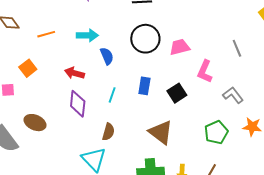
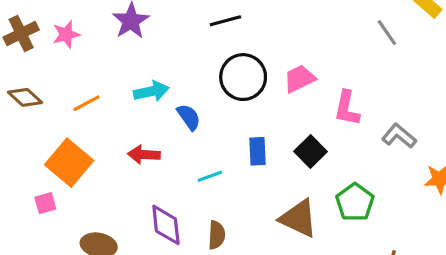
gray line: (237, 48) -> (387, 33), moved
orange square: (28, 68) -> (69, 163), size x1.6
cyan line: (112, 95) -> (210, 176), turned 63
purple diamond: (78, 104) -> (166, 225), moved
green pentagon: (216, 132) -> (355, 202), moved

